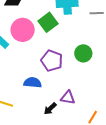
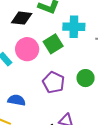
blue semicircle: (33, 83) -> (17, 100), moved

